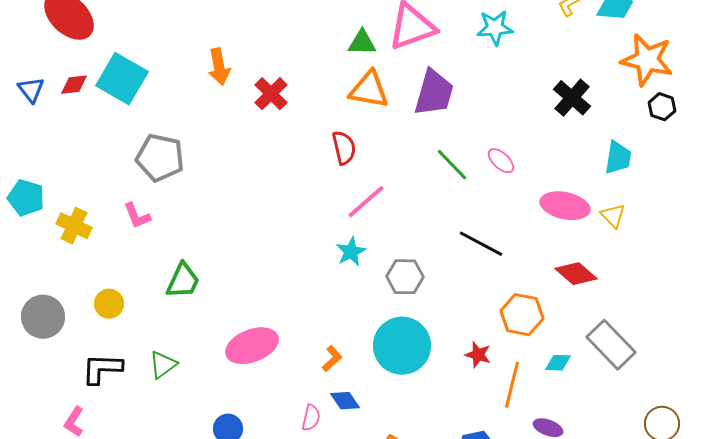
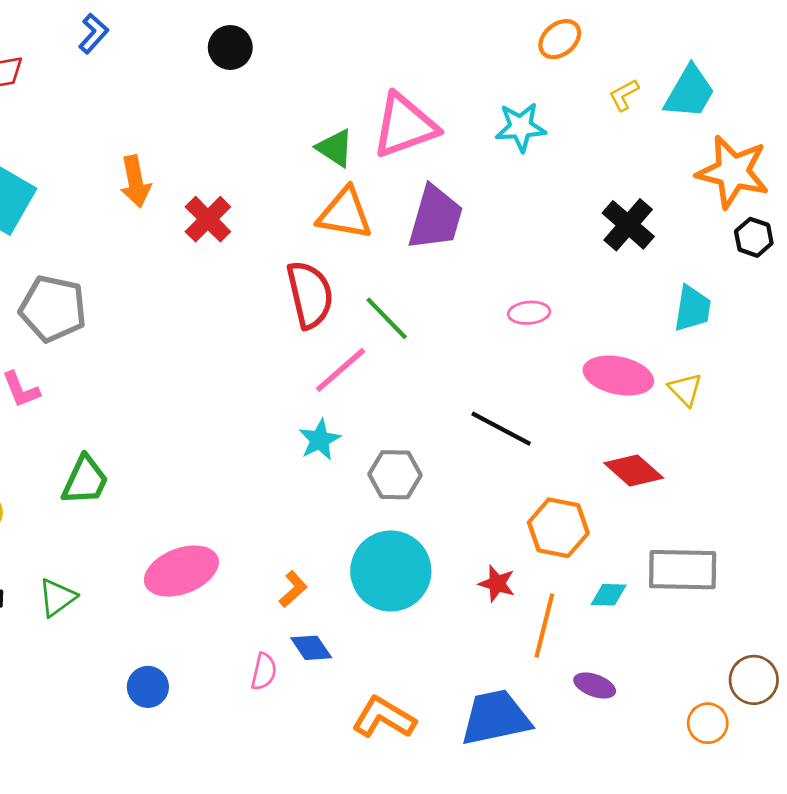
green triangle: (362, 43) -> (335, 148), turned 32
red semicircle: (344, 148) -> (310, 295), size x1.4
pink ellipse: (501, 161) -> (529, 313), turned -48
green line: (452, 165) -> (387, 318), moved
gray rectangle: (611, 345) -> (683, 570), turned -45

